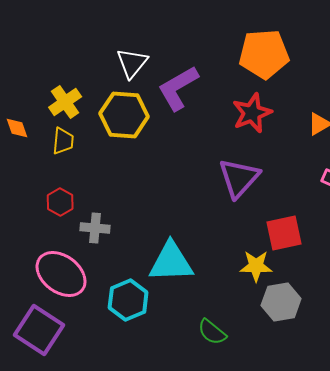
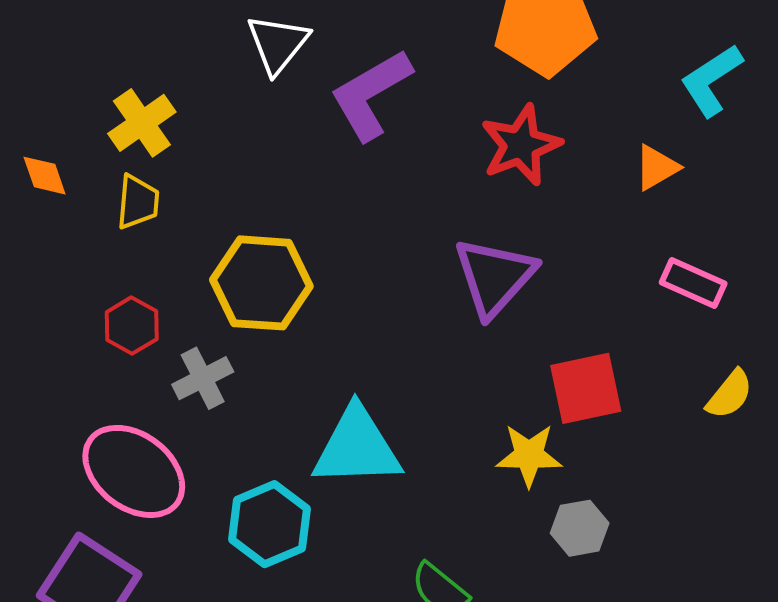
yellow hexagon: (124, 115) -> (261, 283), moved
gray cross: (95, 228) -> (203, 378), turned -32
gray hexagon: (281, 302) -> (580, 528), size x0.7

